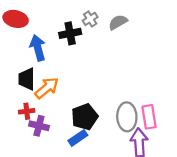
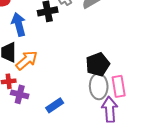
black pentagon: (85, 117) -> (98, 64), moved

